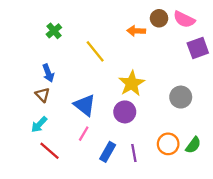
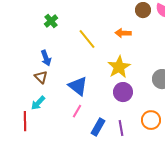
orange arrow: (136, 31) -> (123, 33), moved
purple circle: (125, 112) -> (123, 92), moved
red line: (49, 151) -> (25, 121), moved, turned 48

